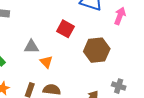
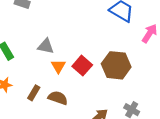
red square: (65, 29) -> (82, 66), moved

